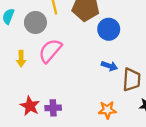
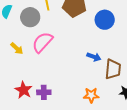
blue circle: (109, 29) -> (105, 20), moved
yellow arrow: (21, 59) -> (17, 48), turned -48

